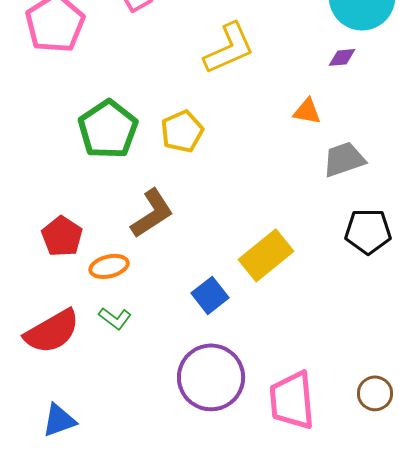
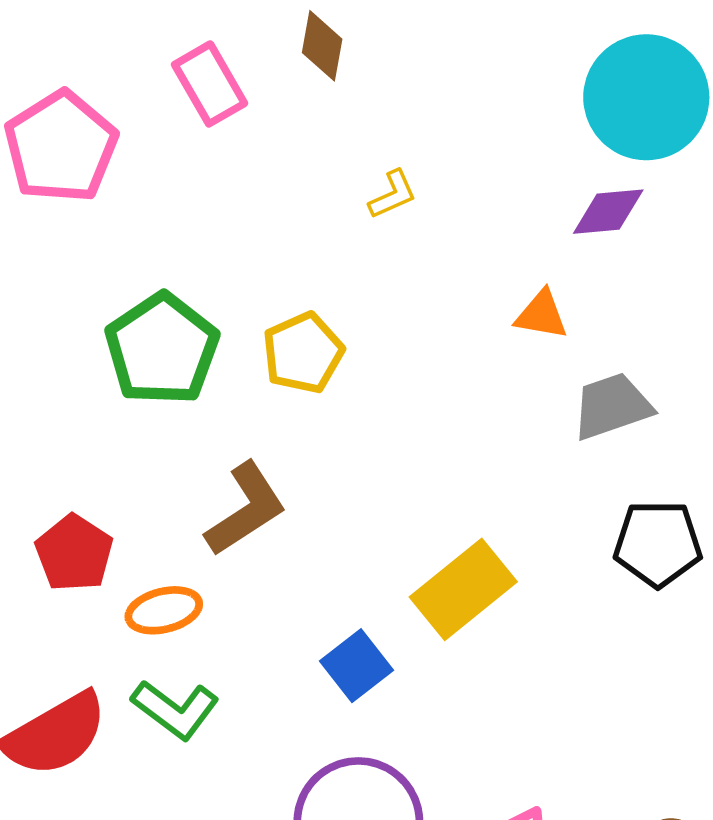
yellow L-shape: (229, 48) -> (393, 195), size x0.5
purple diamond: (342, 57) -> (608, 212), size x1.4
green L-shape: (115, 318) -> (175, 709), size x1.4

